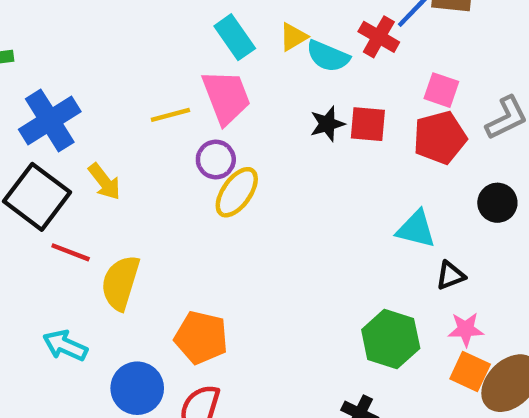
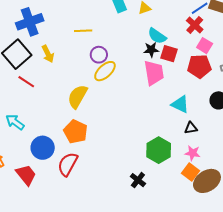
red cross: (379, 37) -> (195, 25), moved
cyan semicircle: (328, 56) -> (157, 36), moved
pink trapezoid: (226, 97) -> (154, 73), moved
yellow semicircle: (120, 283) -> (77, 97), moved

